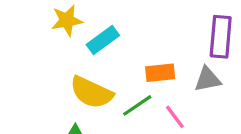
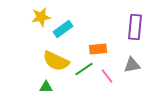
gray triangle: (208, 79) -> (132, 65), moved

